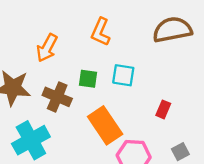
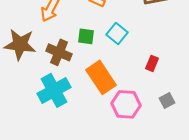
cyan square: (123, 75) -> (117, 33), turned 30
cyan cross: (31, 140) -> (54, 90), moved

